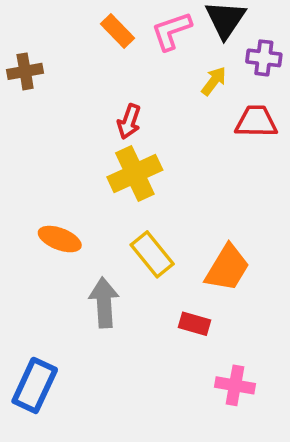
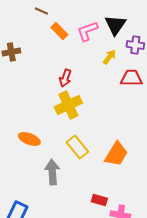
red rectangle: (195, 324) -> (99, 200), moved

